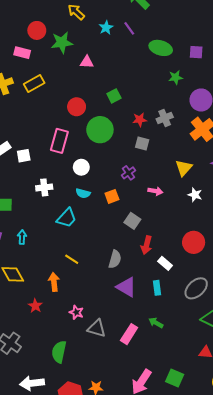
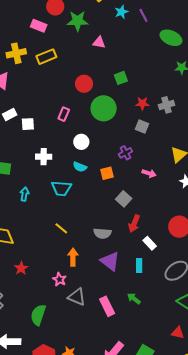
pink rectangle: (59, 141) -> (64, 114), size x0.6
cyan trapezoid: (67, 218) -> (61, 188), turned 45
cyan arrow: (22, 237) -> (24, 194), moved
gray semicircle: (115, 259) -> (102, 233), turned 72
orange arrow: (54, 282) -> (73, 257), moved
pink rectangle: (129, 334) -> (107, 306), turned -66

